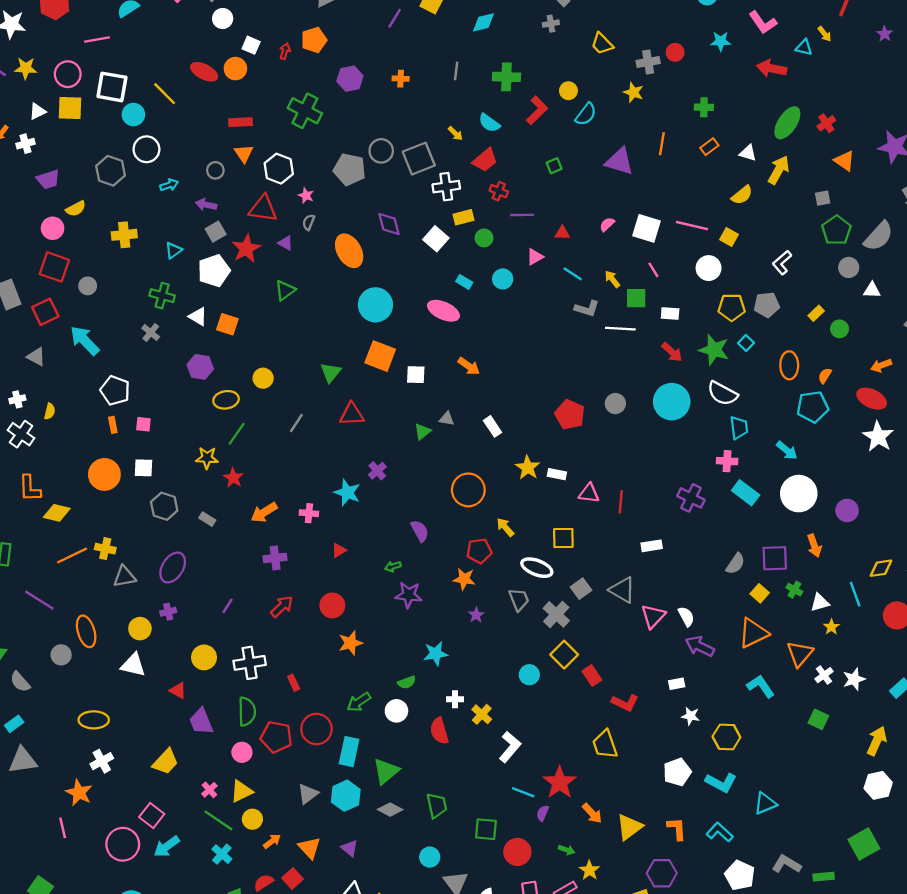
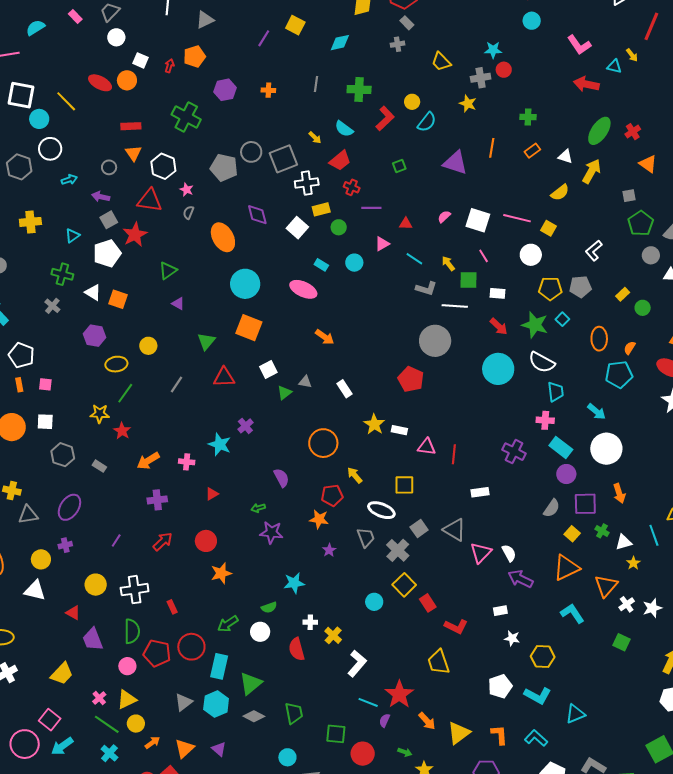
cyan star: (721, 41) -> (493, 50), moved
purple triangle: (286, 243) -> (178, 304), moved
white square: (416, 375) -> (268, 370), moved, turned -30
gray circle: (615, 404) -> (435, 341), moved, size x1.8
purple circle: (847, 510) -> (566, 474), moved
orange triangle: (309, 848) -> (184, 748), turned 30

